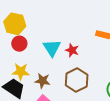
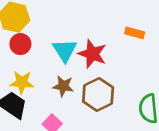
red star: (72, 50) -> (92, 54), size x1.5
brown star: (42, 81) -> (63, 86), moved

